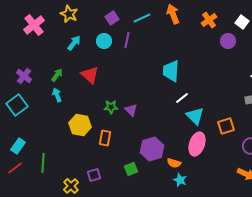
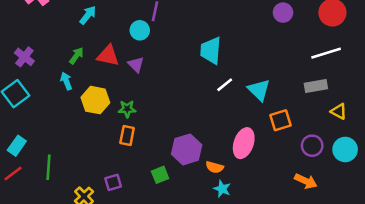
cyan circle: (104, 41) -> (140, 30), moved
green arrow: (57, 75) -> (76, 56), moved
red triangle: (90, 75) -> (108, 56), turned -30
green star: (111, 107) -> (127, 109), moved
purple triangle: (131, 110) -> (136, 65), moved
cyan triangle: (195, 116) -> (259, 90), moved
yellow hexagon: (80, 125) -> (95, 100), moved

